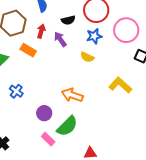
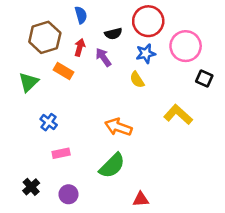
yellow semicircle: (87, 57) -> (137, 80), turned 32
purple circle: (44, 113) -> (69, 194), moved
pink rectangle: (48, 139) -> (61, 153), moved, turned -56

